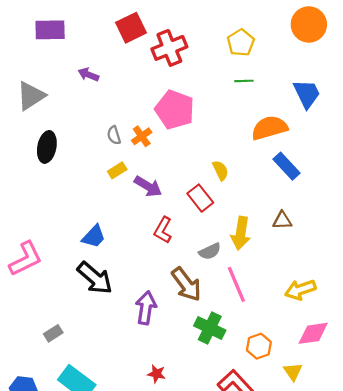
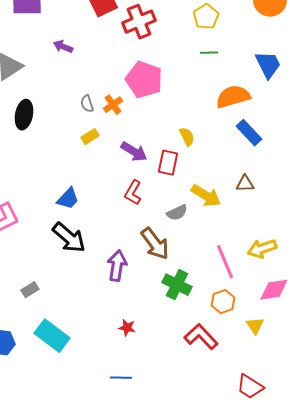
purple arrow: (148, 186) -> (134, 152), moved
red rectangle: (200, 198) -> (168, 163), turned 50
yellow arrow: (241, 233) -> (206, 196), turned -68
pink line: (236, 284) -> (225, 262), moved

